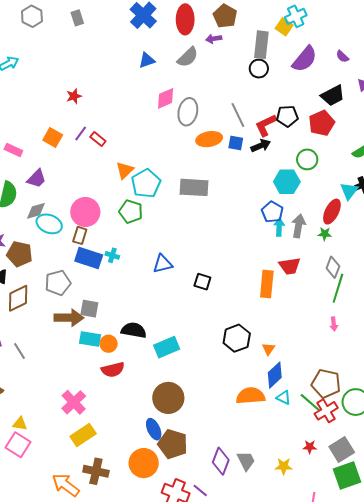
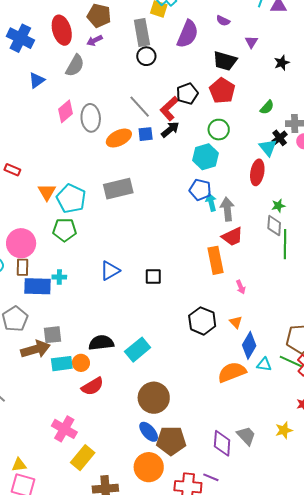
black trapezoid: (333, 95) -> (225, 61), turned 60
gray arrow: (299, 226) -> (227, 209), moved
green star: (325, 234) -> (278, 206), moved
pink arrow: (334, 324) -> (241, 287), moved

